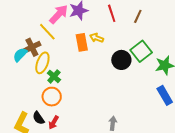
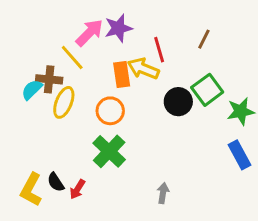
red line: (112, 13) -> (159, 50), moved
yellow arrow: (97, 38) -> (143, 69), size x1.5
brown cross: (32, 47) -> (49, 79), turned 30
green cross: (54, 76) -> (109, 151), moved, size x1.6
orange circle: (52, 97) -> (110, 111), moved

